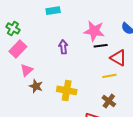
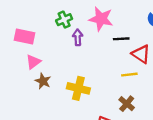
green cross: (13, 28) -> (64, 20), moved, turned 32
pink star: (94, 31) -> (101, 19), moved
pink rectangle: (18, 49) -> (25, 37), turned 54

